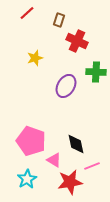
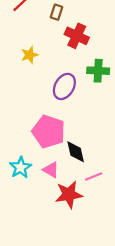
pink pentagon: (31, 141) -> (49, 131), moved
cyan star: (27, 179) -> (20, 168), moved

